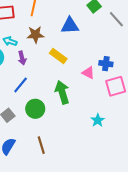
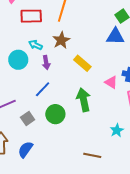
blue triangle: (70, 26) -> (115, 36), moved
brown star: (35, 35) -> (61, 40), turned -30
brown line: (41, 145) -> (92, 155), moved, turned -66

